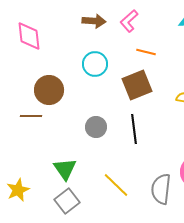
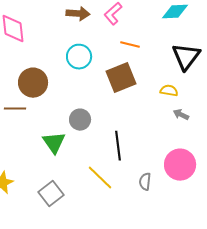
black line: (134, 129) -> (118, 146), moved
green triangle: (65, 169) -> (54, 143), moved
gray semicircle: (161, 189) -> (145, 182), size x0.6

